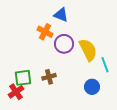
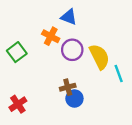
brown cross: (49, 77) -> (68, 87), moved
green square: (23, 78) -> (17, 52), moved, turned -30
blue circle: (92, 87) -> (74, 99), moved

